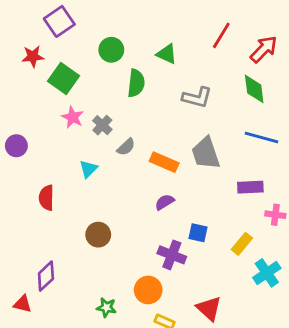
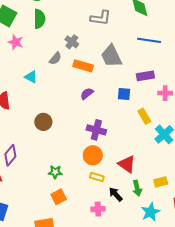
green semicircle: (136, 83) -> (39, 19), moved
gray cross: (102, 125) -> (72, 42), moved
cyan triangle: (88, 169) -> (31, 77), turned -40
blue square: (198, 233) -> (124, 94), moved
yellow rectangle: (242, 244) -> (144, 116), turned -63
orange circle: (148, 290) -> (93, 155), moved

